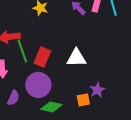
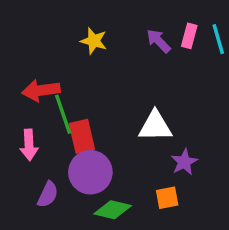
red rectangle: (42, 57) -> (82, 136), moved, turned -36
purple star: (97, 90) -> (184, 162), moved

